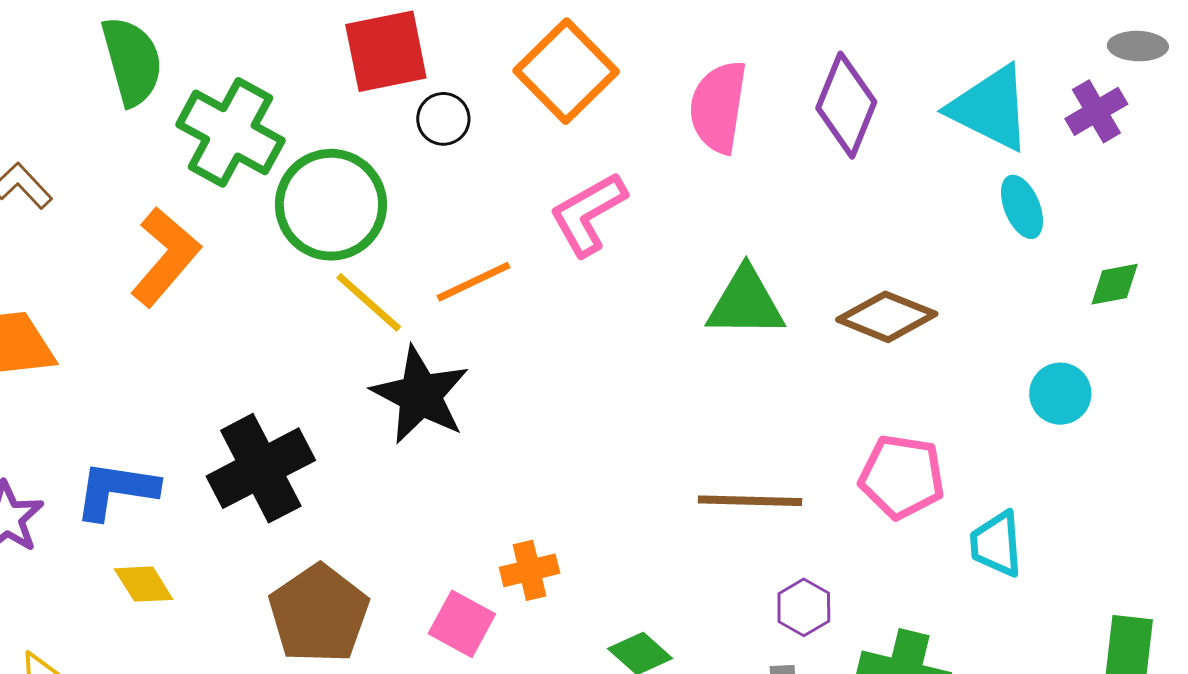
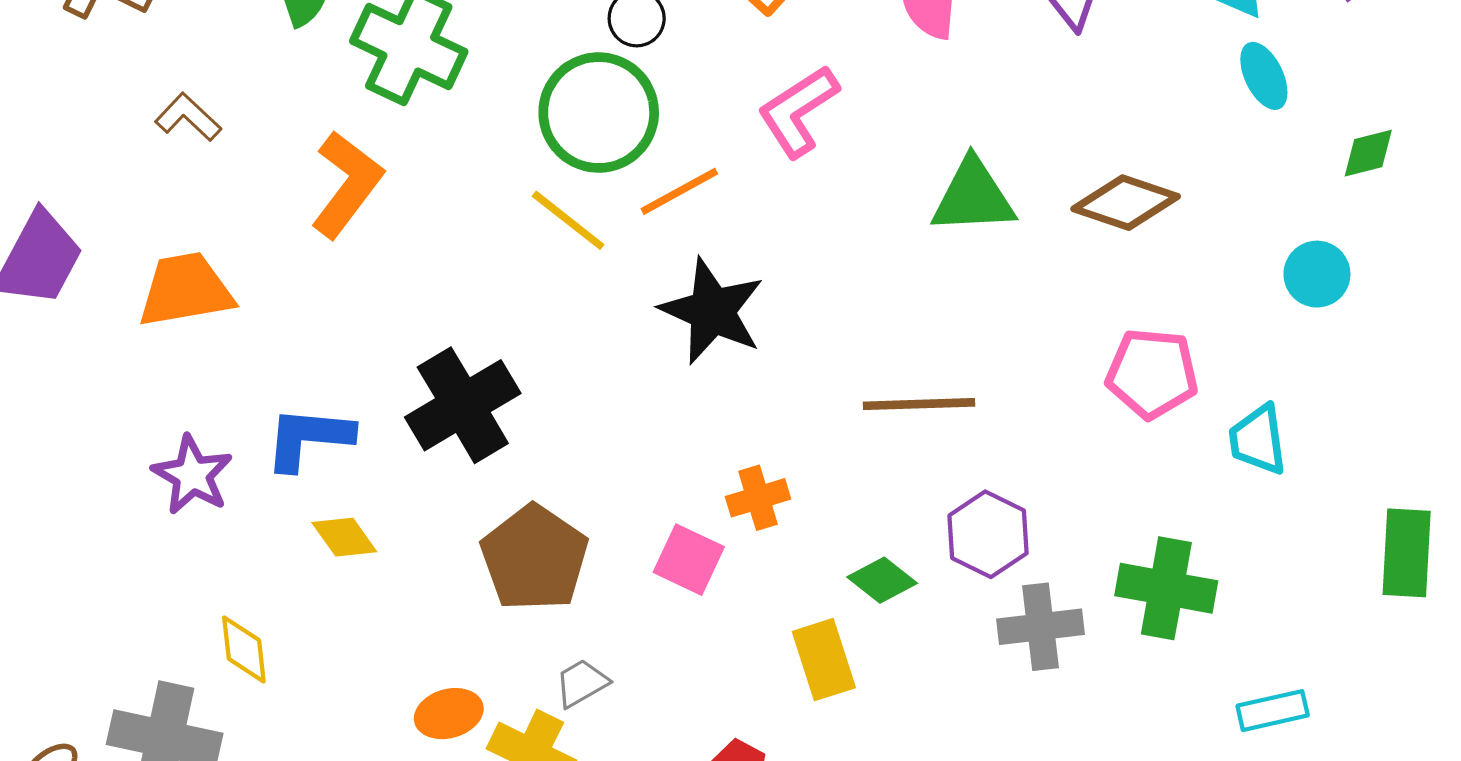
green circle: (331, 205) -> (599, 113), moved
black star: (420, 395) -> (712, 311), moved
brown line: (750, 501) -> (919, 404), moved
purple hexagon: (804, 607) -> (988, 534), moved, size x1.4

